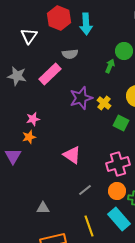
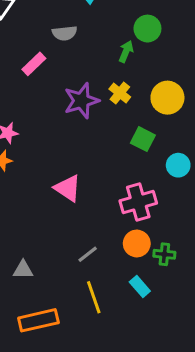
pink rectangle: (50, 74) -> (34, 64), size x0.7
yellow cross: (104, 103) -> (120, 93), moved
gray line: (85, 190) -> (88, 254), moved
cyan rectangle: (119, 219) -> (140, 287), size x0.6

